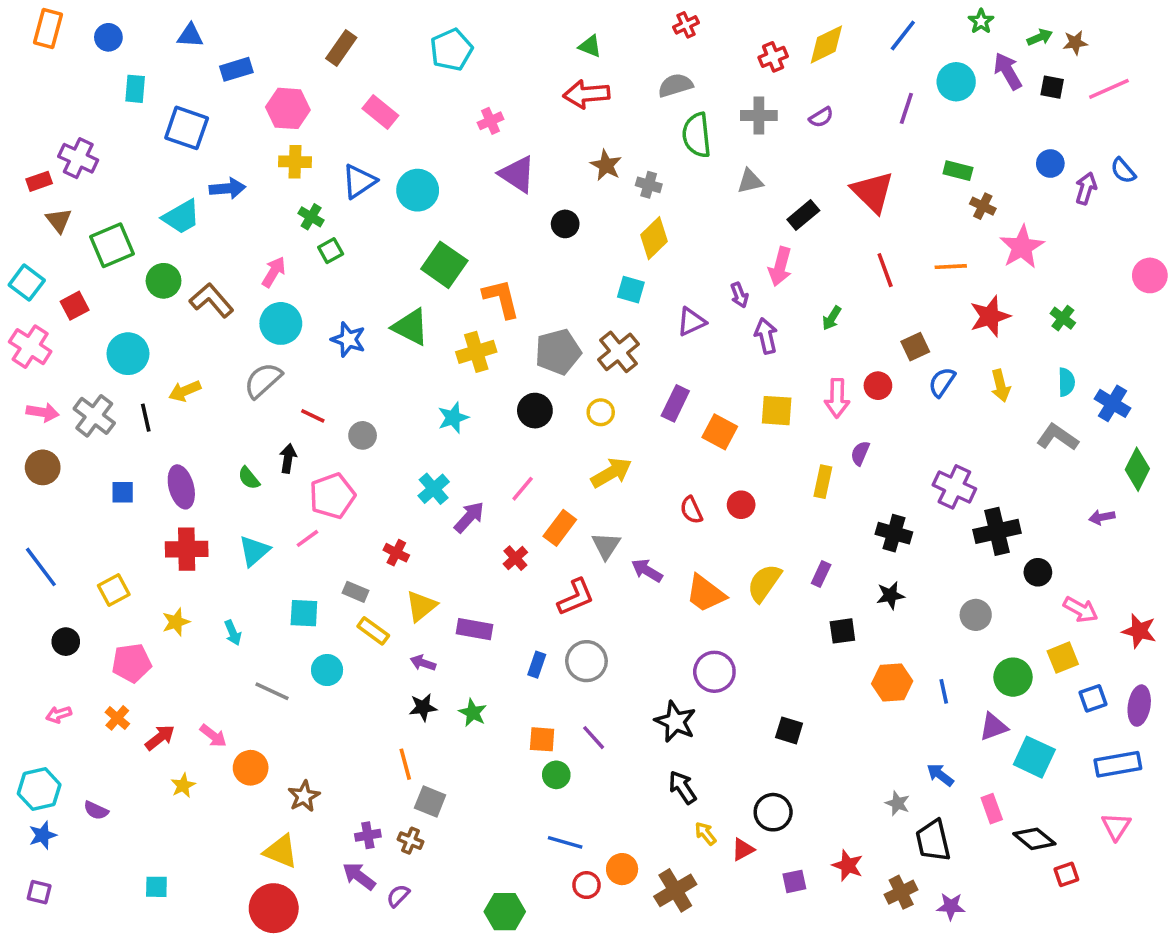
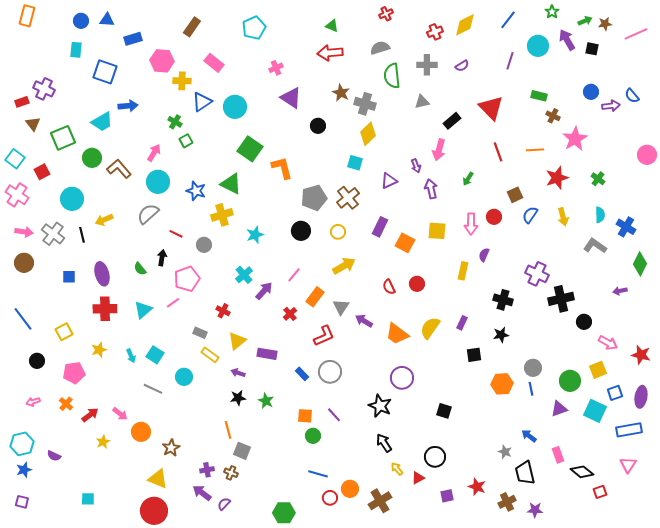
blue circle: (108, 37) -> (81, 21), moved
pink line: (1109, 89) -> (636, 34), moved
yellow cross: (295, 162) -> (182, 81), moved
gray cross: (649, 185) -> (365, 104), size x1.5
purple arrow: (1086, 188) -> (611, 106), turned 66
yellow cross: (476, 352) -> (222, 215), moved
cyan square: (304, 613) -> (155, 355), moved, turned 30
gray circle: (976, 615) -> (533, 368), moved
blue rectangle: (537, 665) -> (302, 374), turned -64
cyan square: (1034, 757) -> (595, 411), moved

